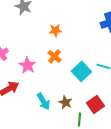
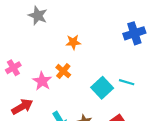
orange cross: (54, 56) -> (63, 71), moved

